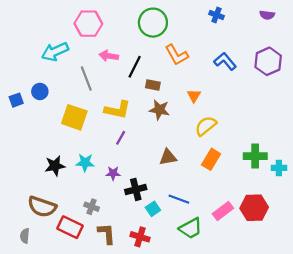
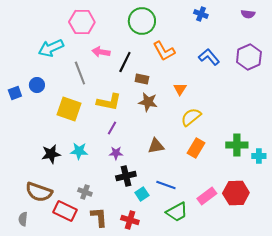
purple star: (113, 173) -> (116, 153), moved

